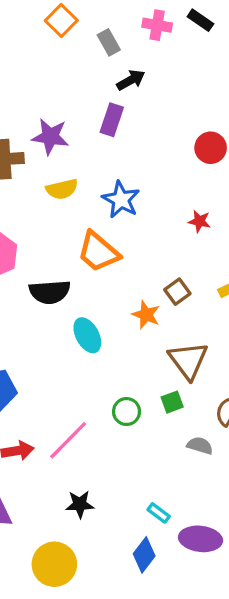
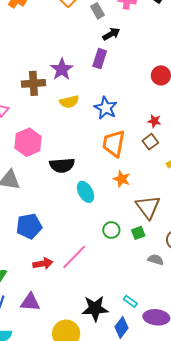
purple star: (50, 137) -> (62, 69), turned 30
orange trapezoid: (98, 252) -> (114, 143), moved, turned 60
brown square: (177, 292) -> (150, 142), moved
green circle: (127, 412) -> (111, 230), moved
black star: (80, 504) -> (95, 308), moved, size x1.5

